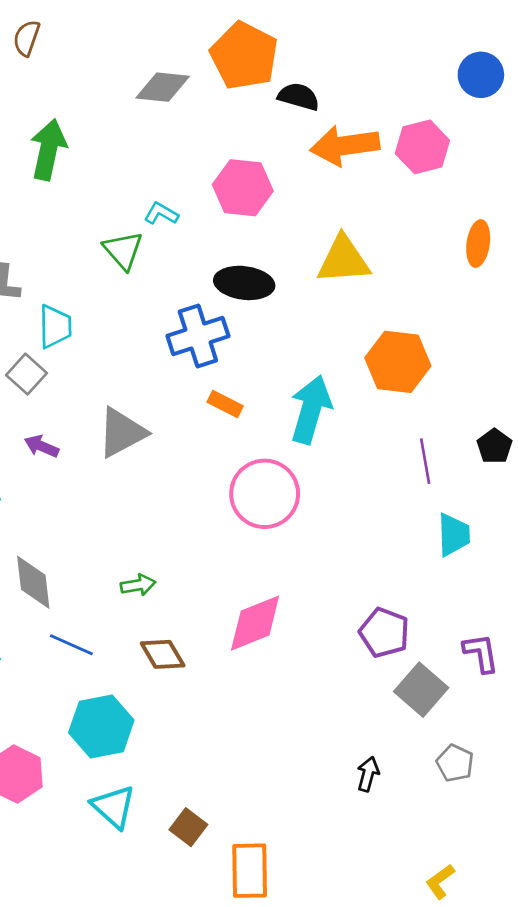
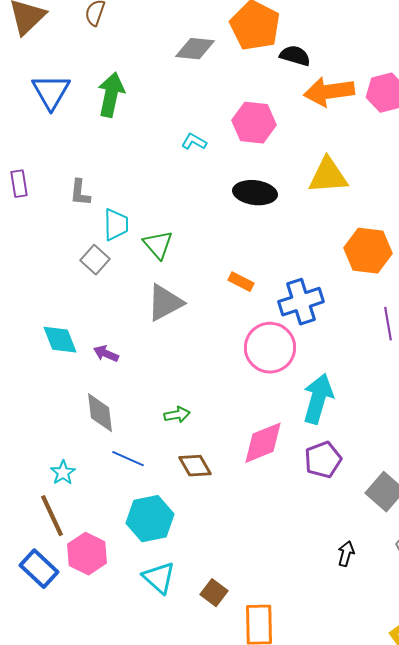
green triangle: (123, 250) -> (158, 245), moved
blue cross: (198, 336) -> (301, 302), moved
cyan arrow: (311, 409) -> (318, 399), moved
purple arrow: (41, 446) -> (106, 354), moved
purple pentagon: (384, 633) -> (323, 460), moved, turned 30

